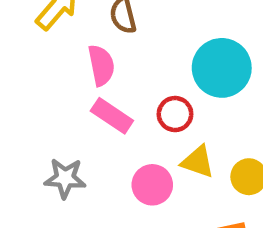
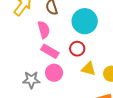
cyan circle: (222, 68) -> (85, 21), moved
pink circle: (152, 185) -> (54, 73), moved

